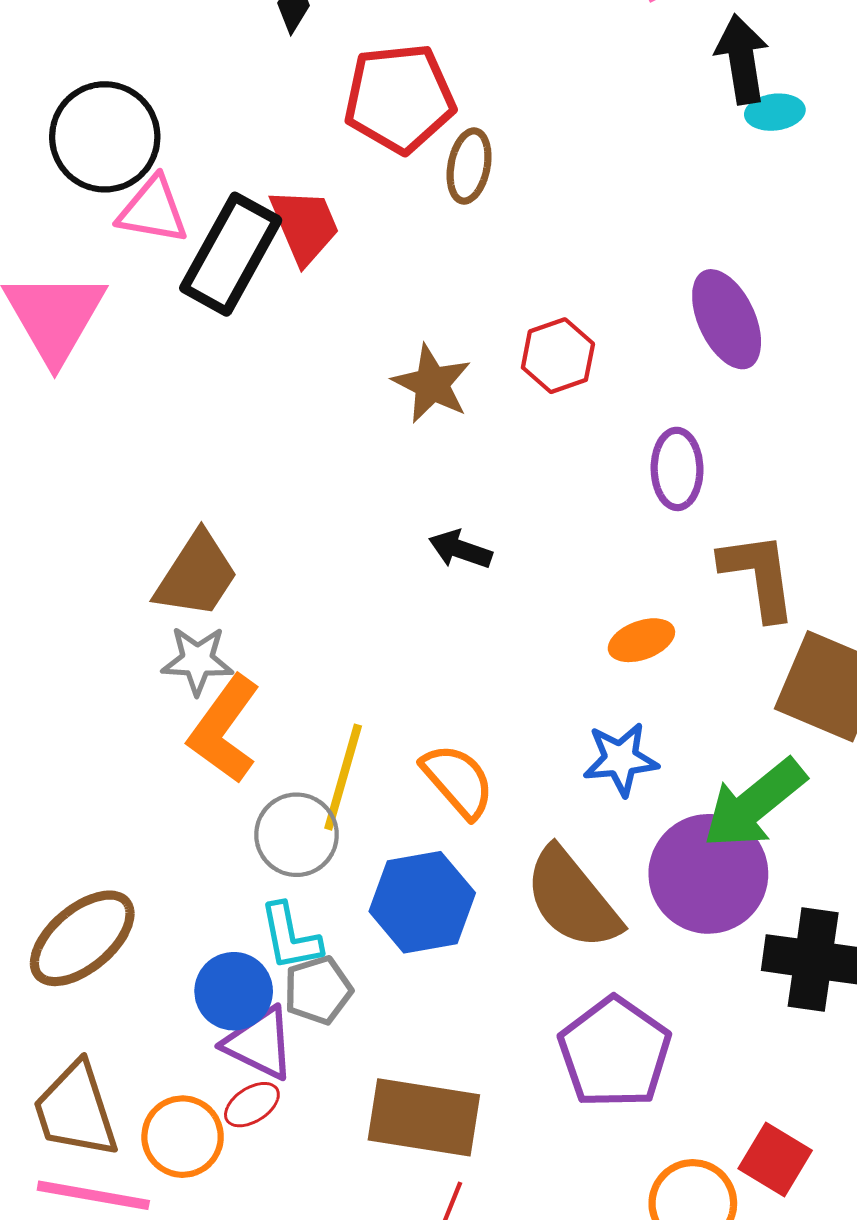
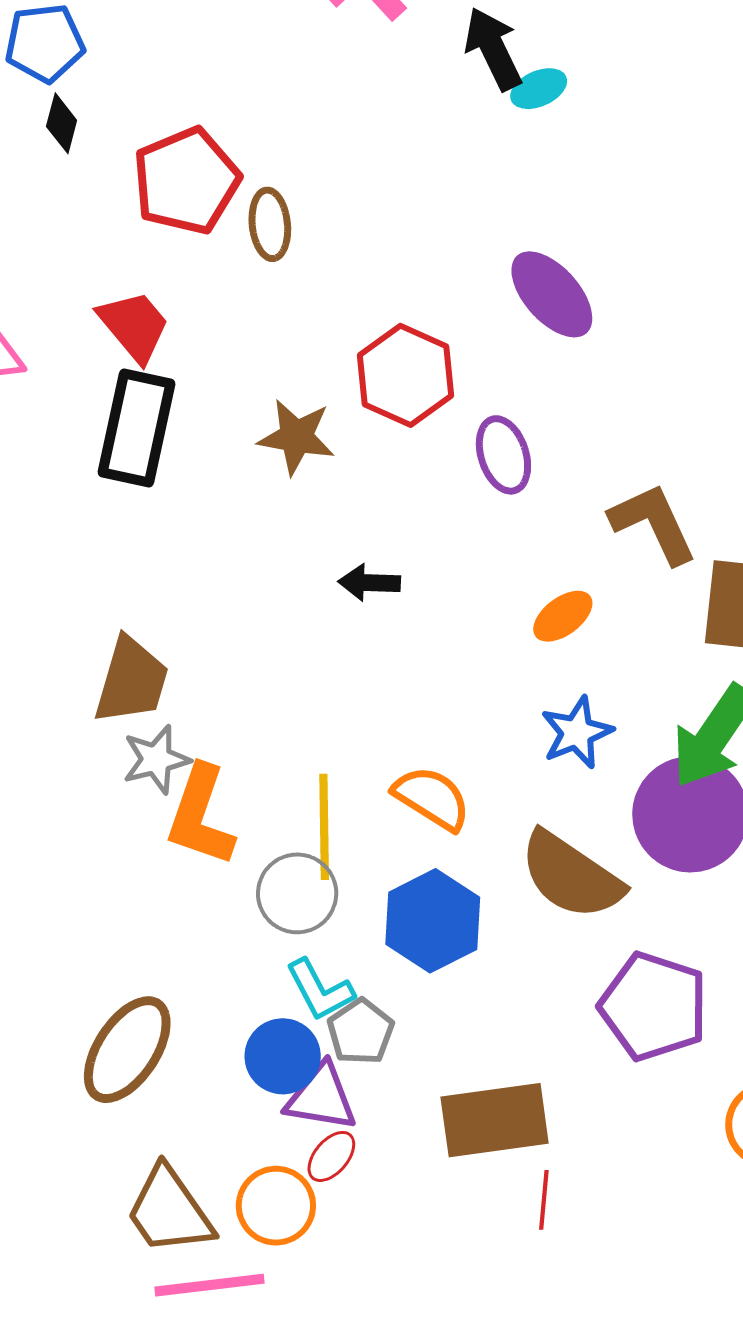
black rectangle: (231, 254) -> (137, 428), moved
red hexagon: (558, 356) -> (406, 375), size x1.4
purple ellipse: (677, 469) -> (503, 455), moved

